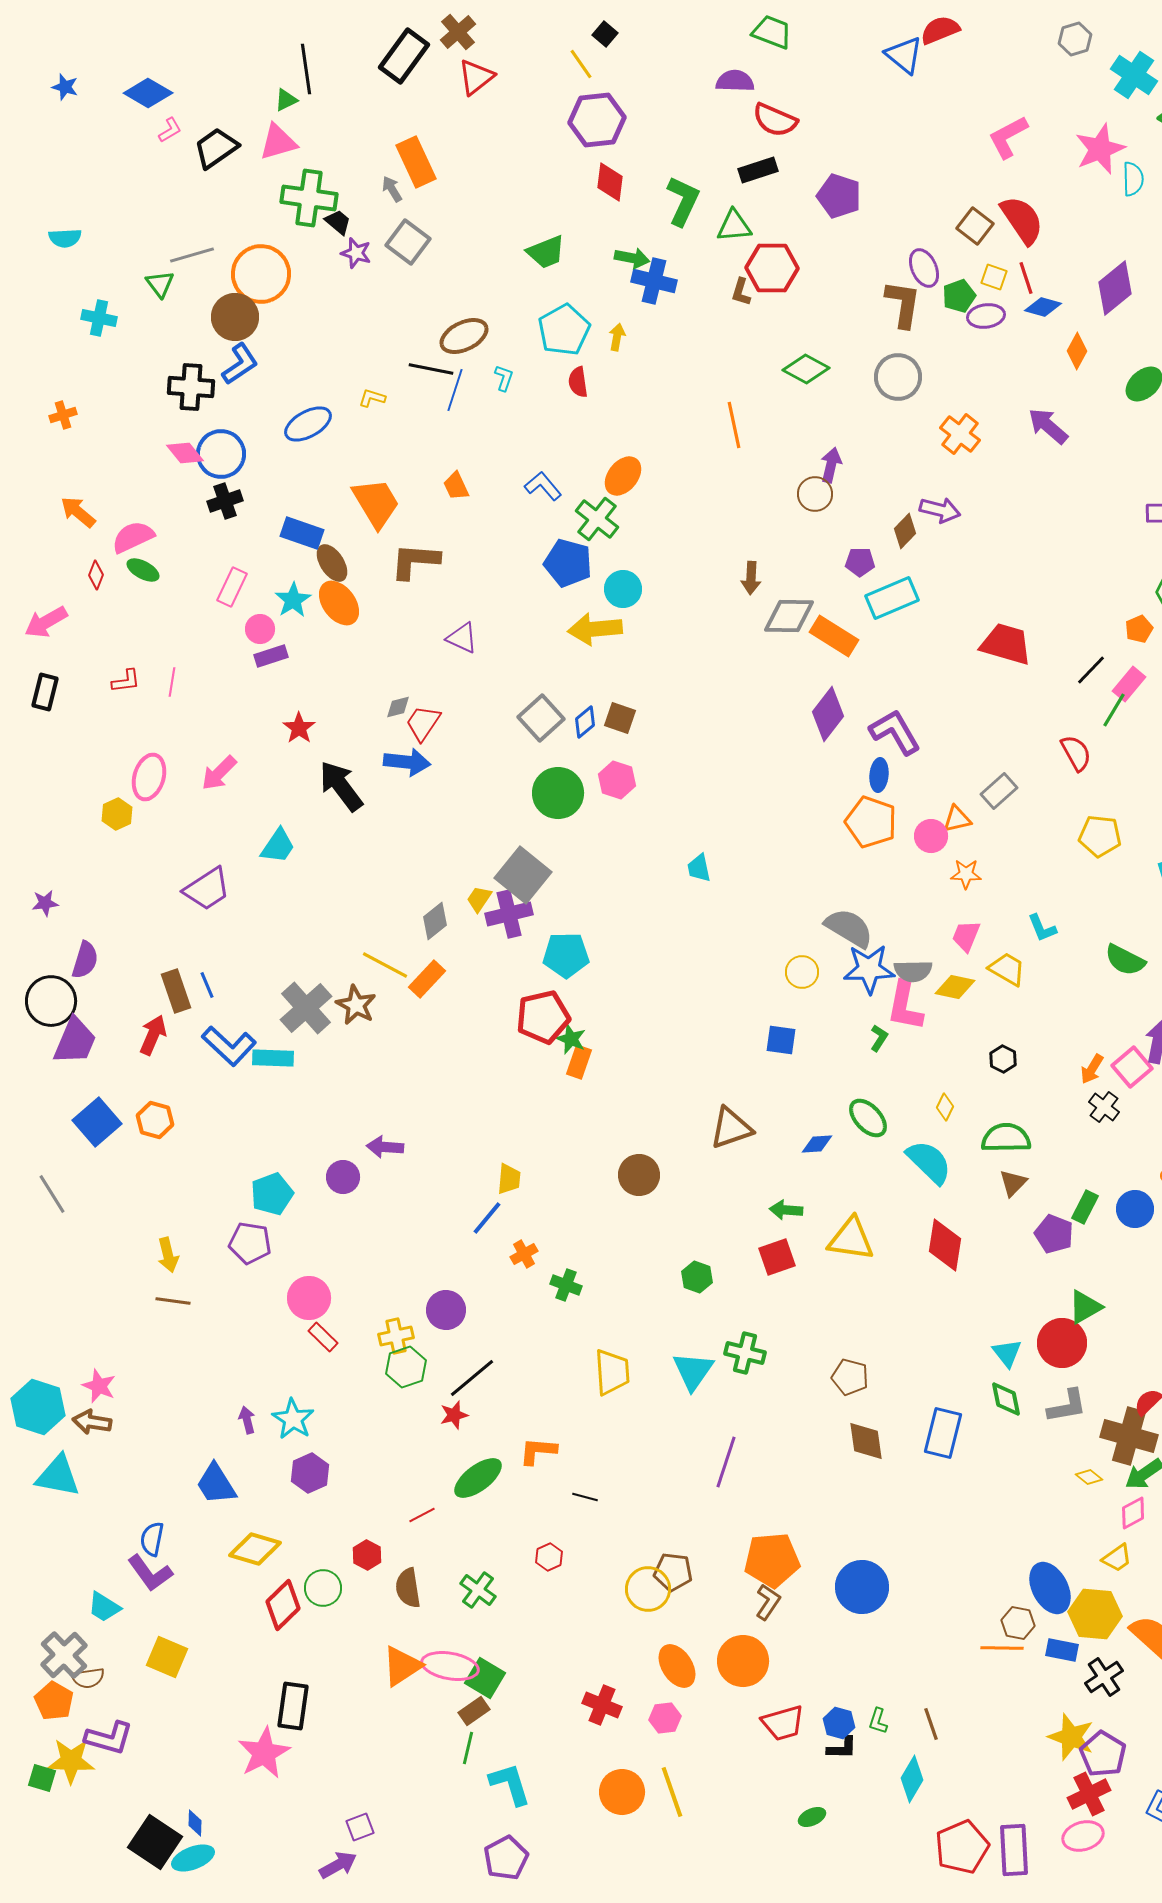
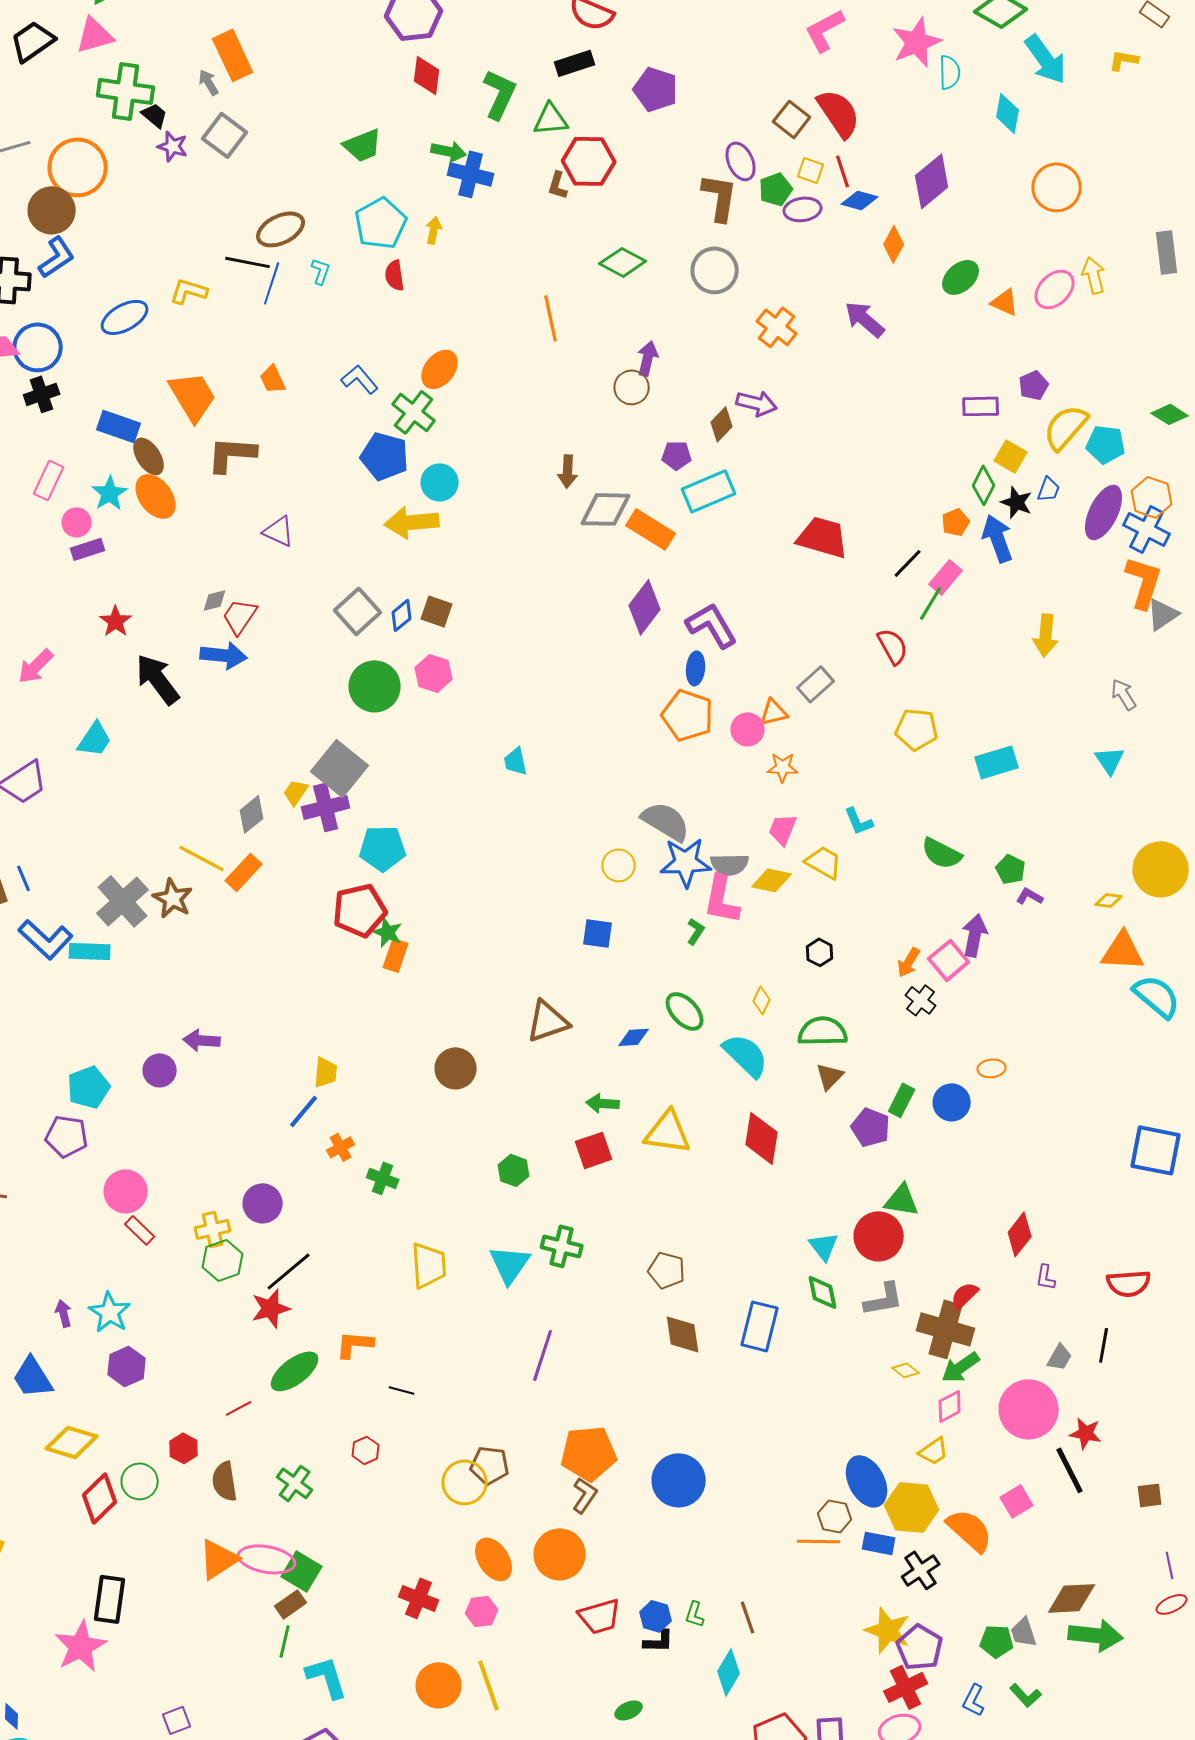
yellow L-shape: (372, 398) -> (189, 291), size x1.4
green triangle: (1085, 1307) -> (902, 1200), turned 39
red star: (454, 1415) -> (271, 1308), size x1.4

